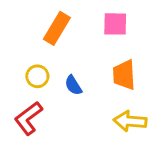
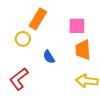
pink square: (115, 24) -> (77, 26), moved
yellow circle: (37, 76) -> (23, 39), moved

